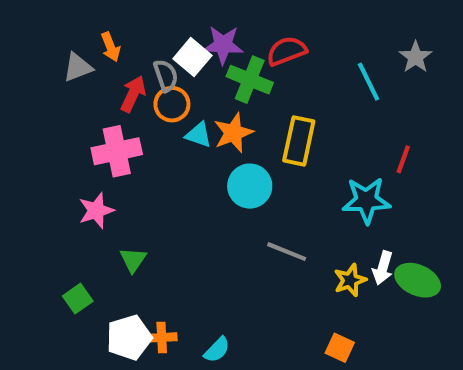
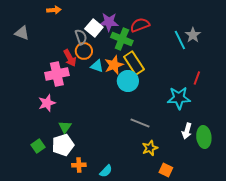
orange arrow: (111, 47) -> (54, 10), moved, turned -72
gray star: (416, 57) -> (193, 35), moved
gray triangle: (78, 67) -> (22, 33), moved, turned 42
red arrow: (133, 94) -> (70, 58), moved, turned 126
yellow rectangle: (299, 141) -> (134, 63), moved, turned -45
cyan circle: (250, 186) -> (128, 81), moved
yellow star: (350, 280) -> (150, 148), moved
green ellipse: (418, 280) -> (204, 137), turned 60
white pentagon: (129, 337) -> (63, 145), moved

